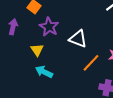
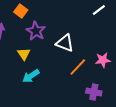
cyan arrow: (44, 72) -> (31, 76), turned -60

